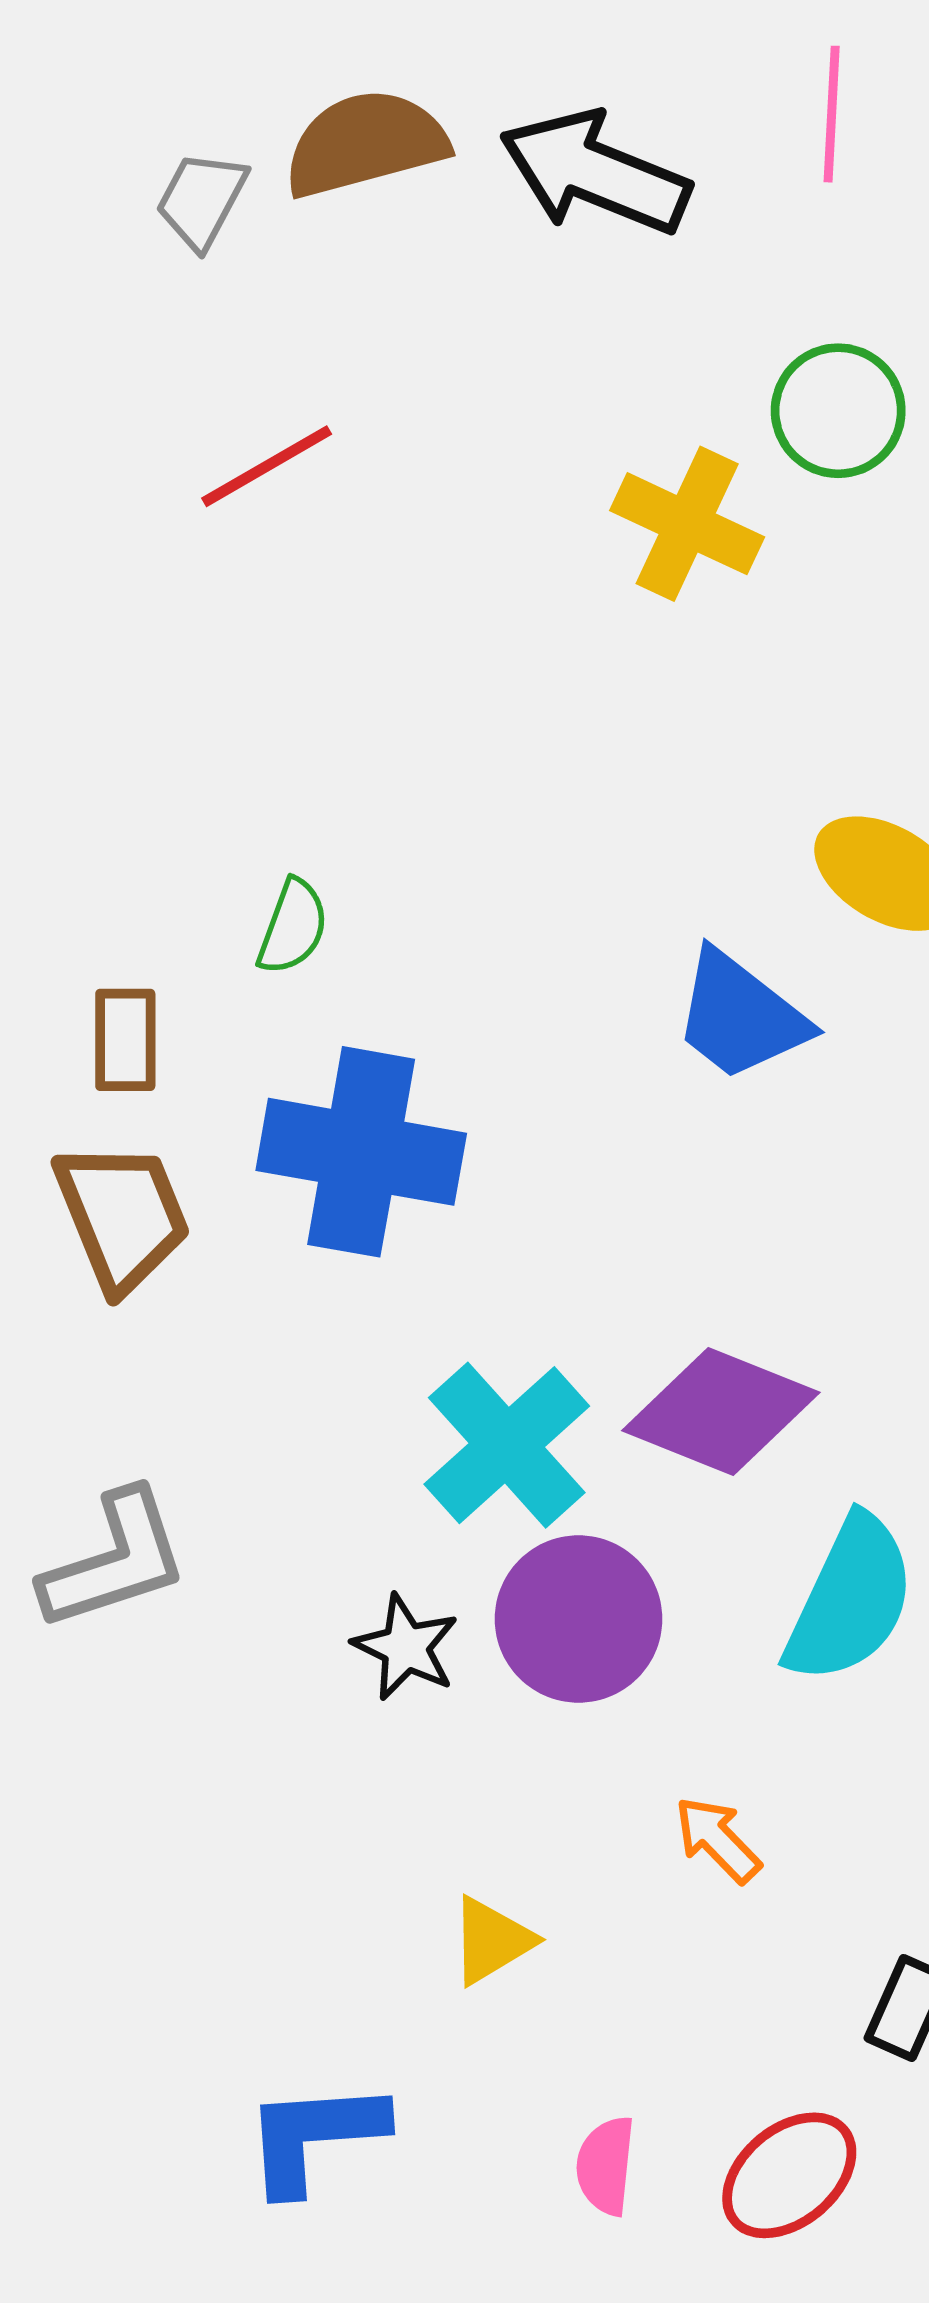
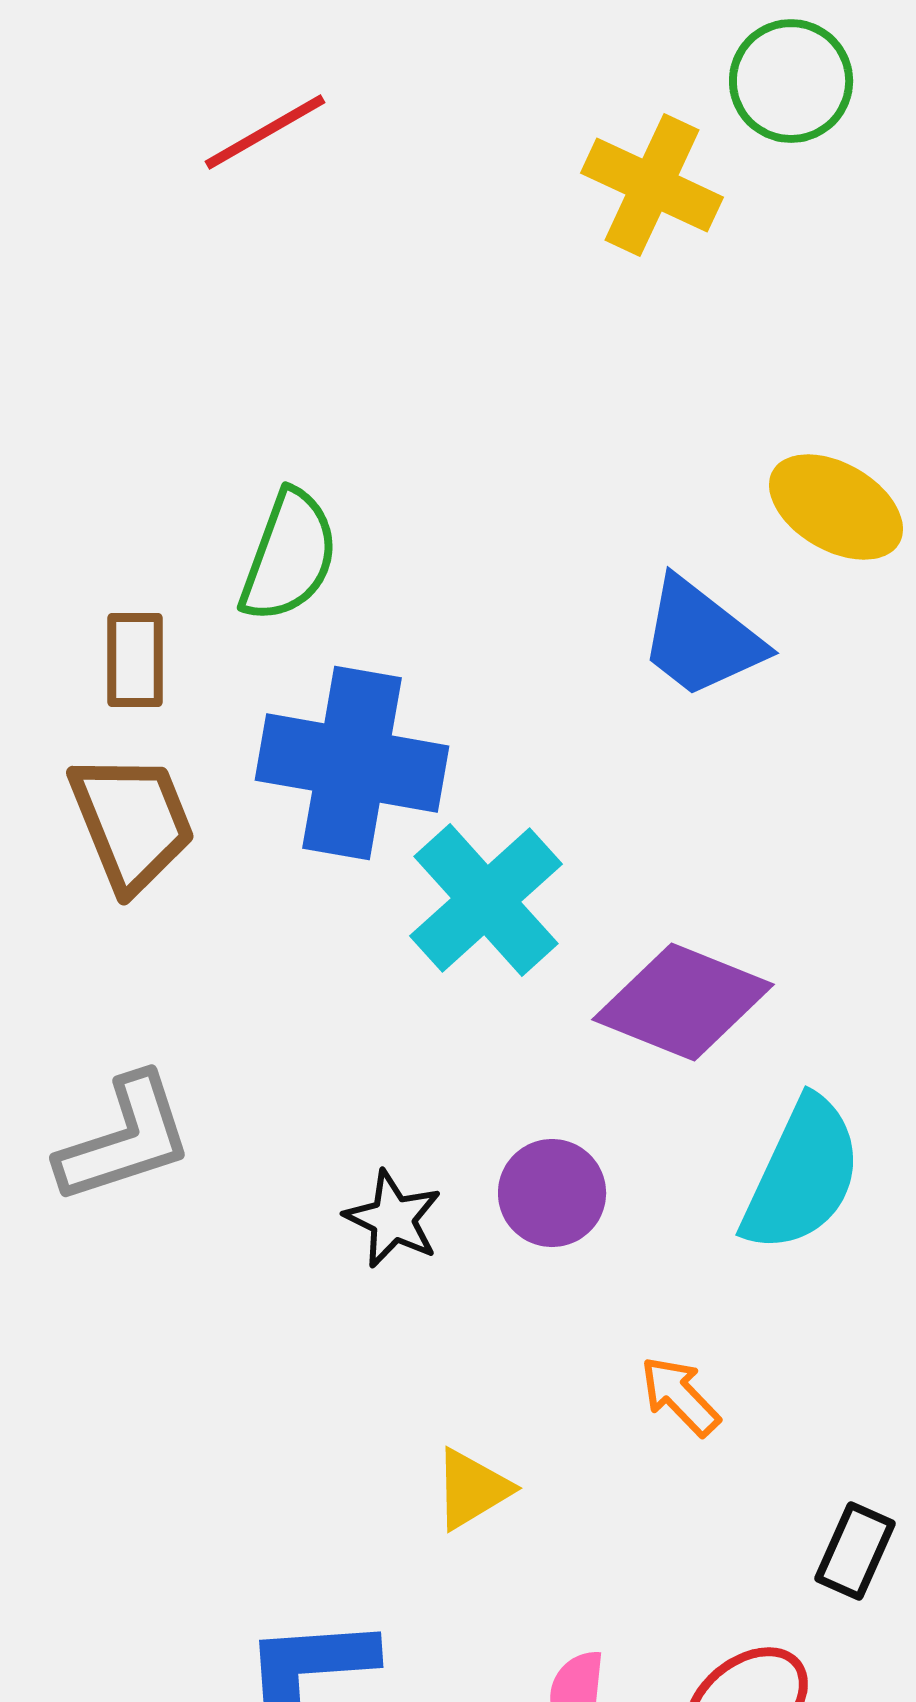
green semicircle: (293, 927) -> (289, 556), size x1.5
cyan cross: (507, 1445) -> (486, 900), moved
purple circle: (578, 1619) -> (552, 1193), size x0.7

